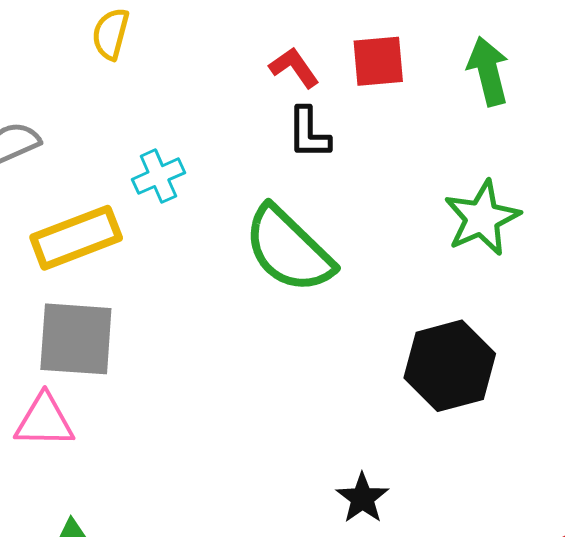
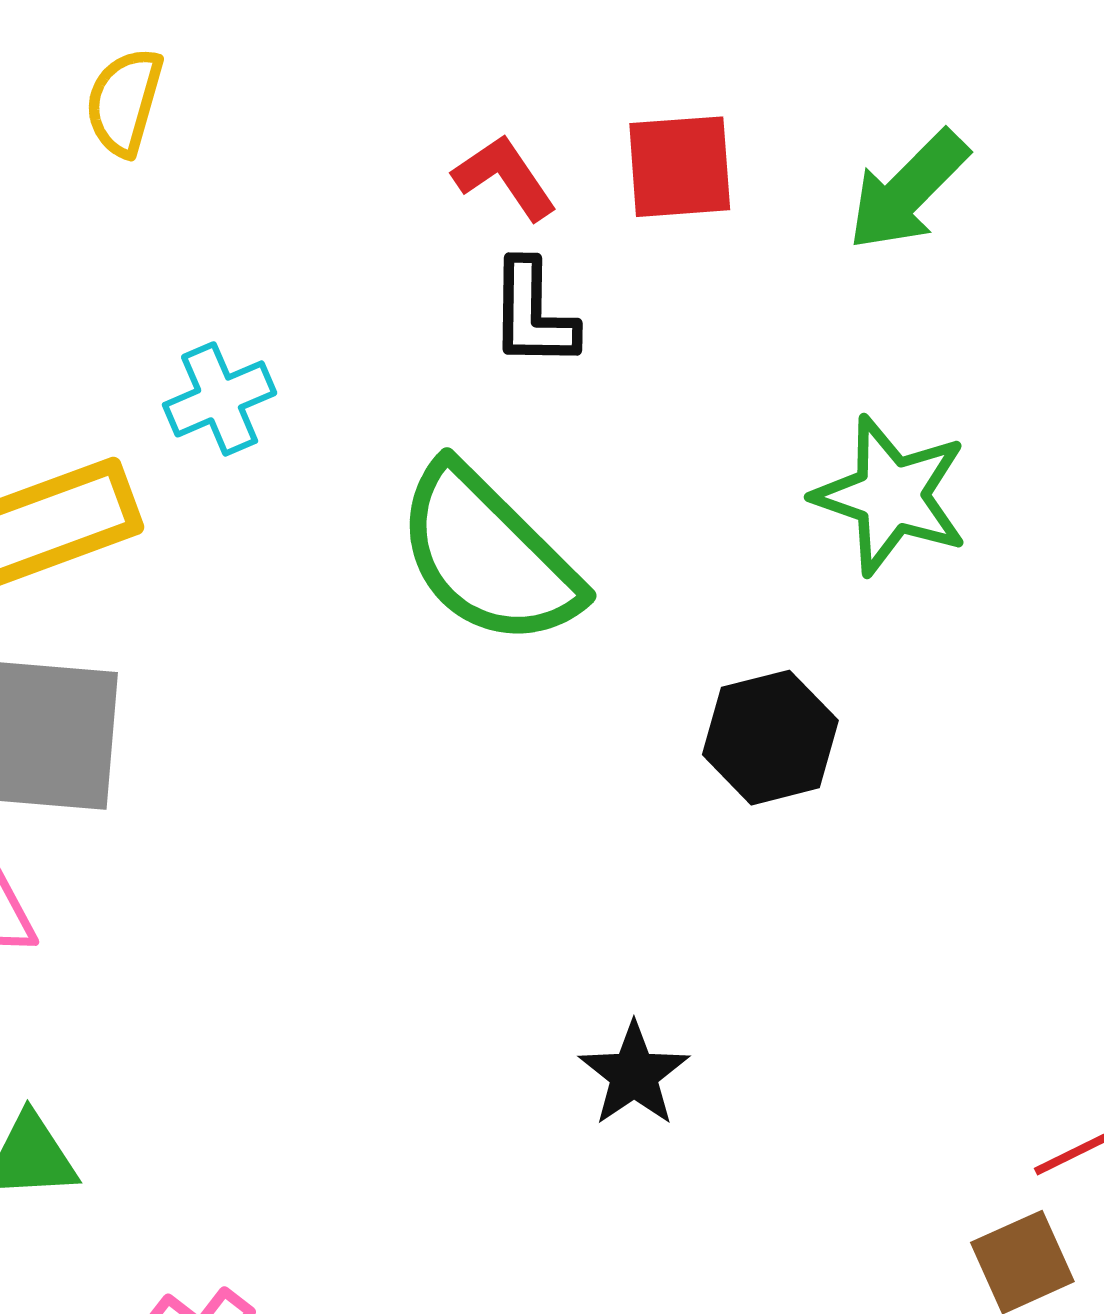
green arrow: (488, 71) -> (908, 191), turned -122
green star: (482, 218) -> (891, 495), turned -30
black hexagon: (450, 366) -> (770, 738), moved, size x0.7

